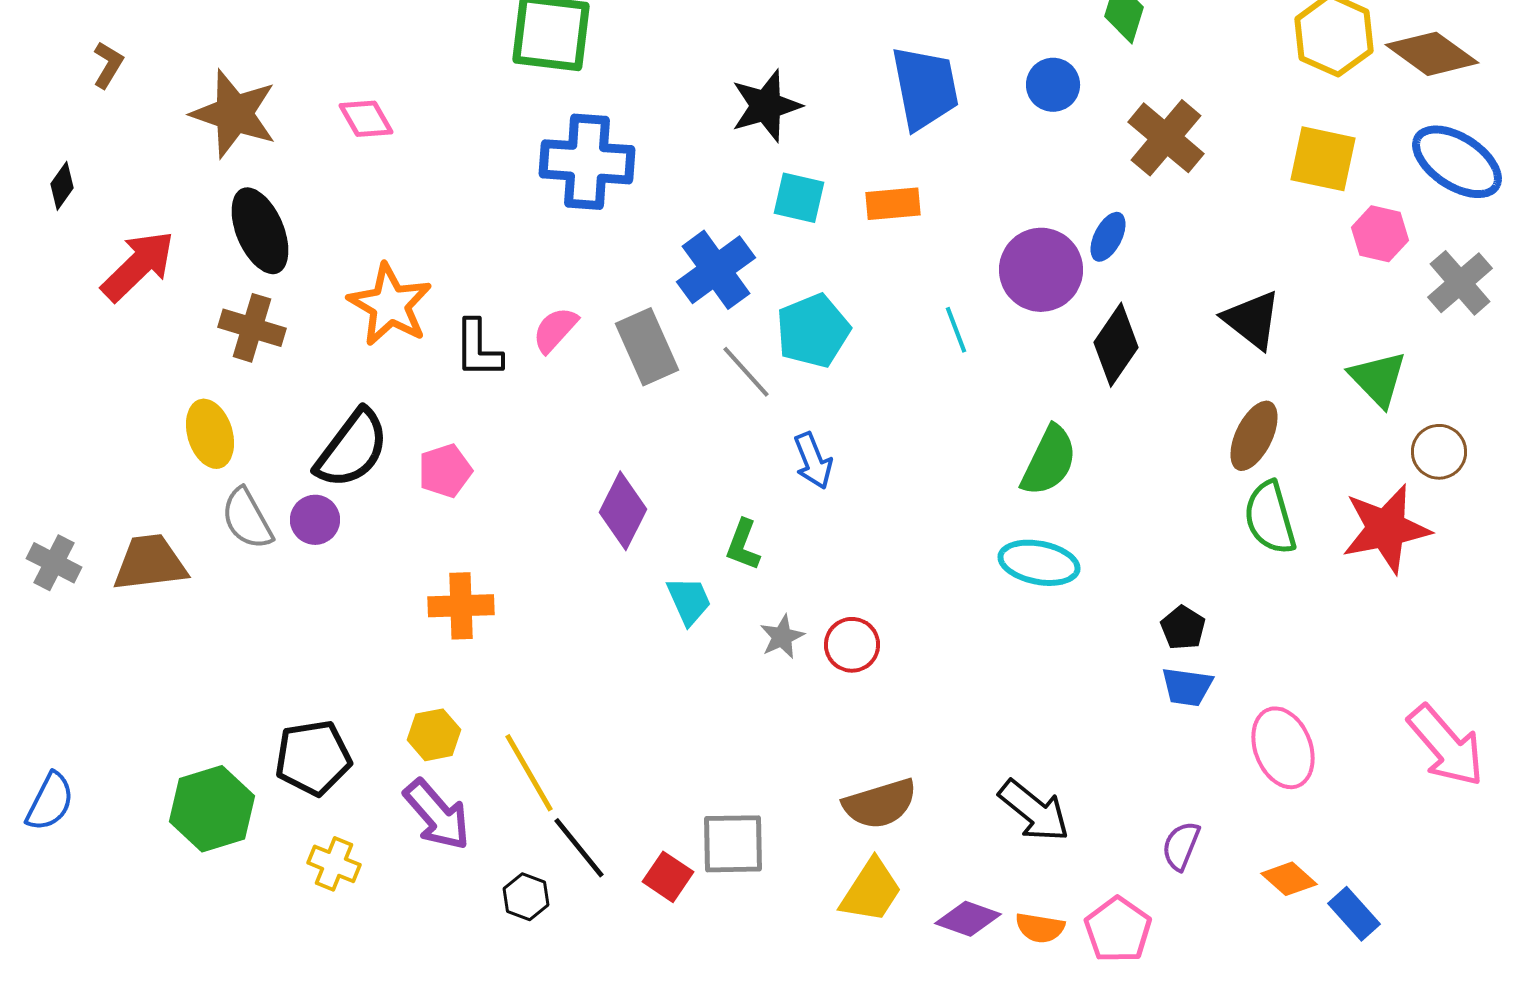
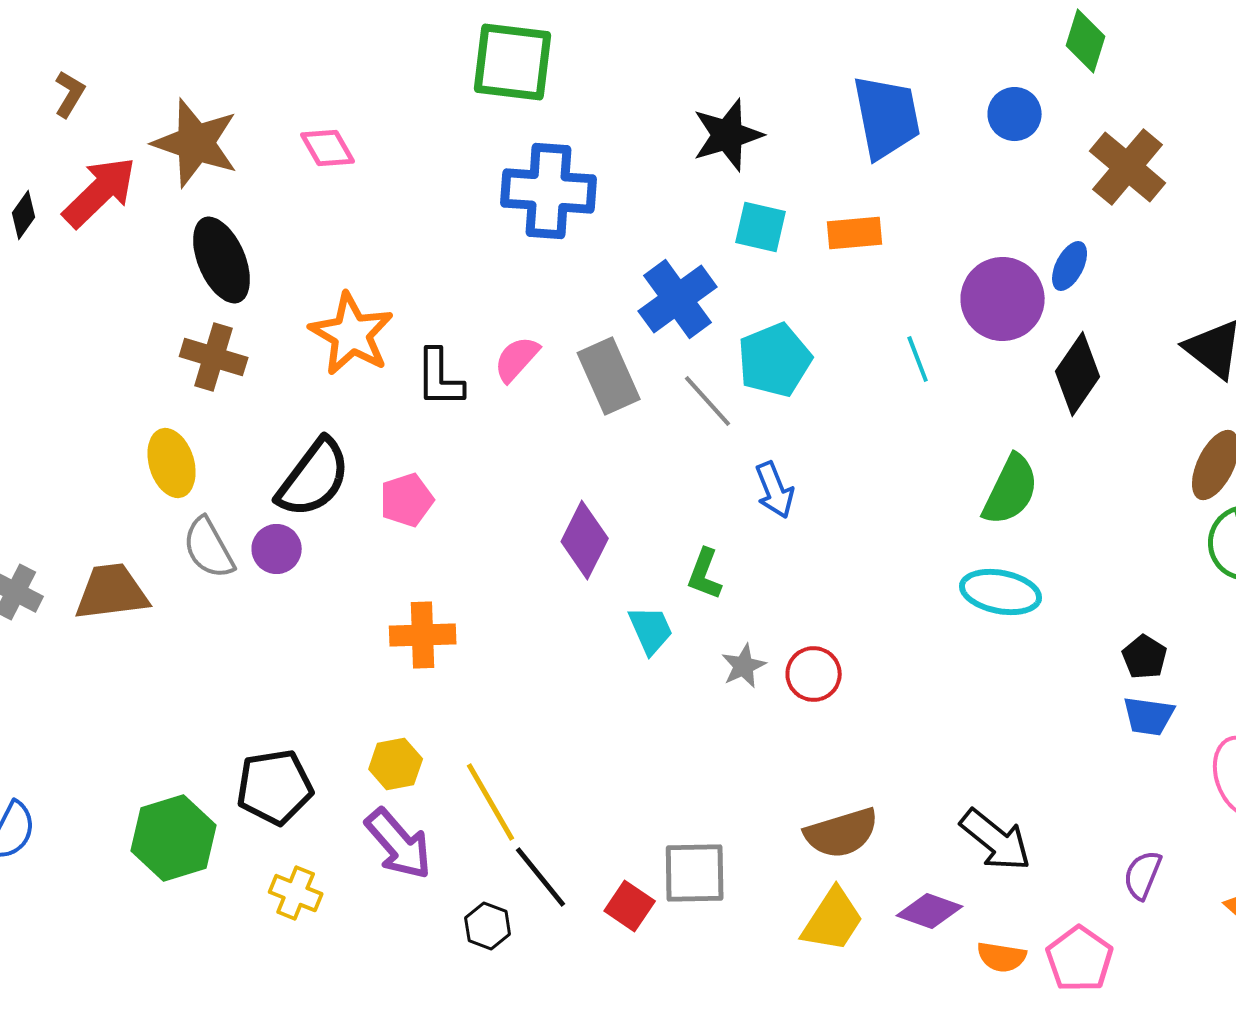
red arrow: (138, 266) -> (100, 192), moved
purple diamond: (968, 919) -> (930, 911), moved

